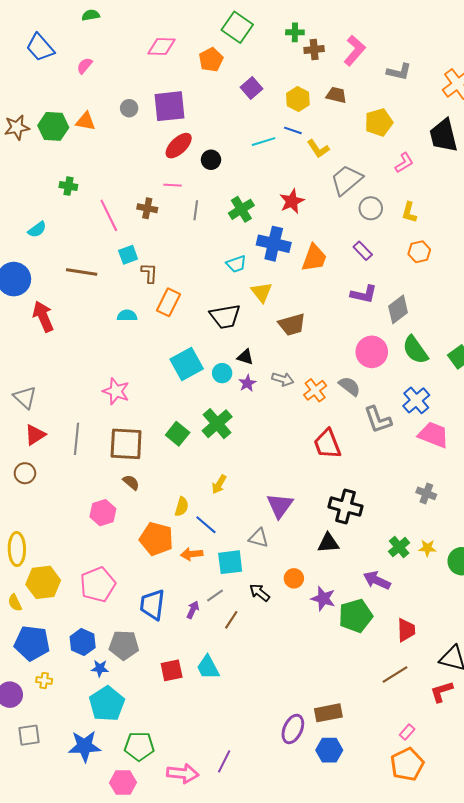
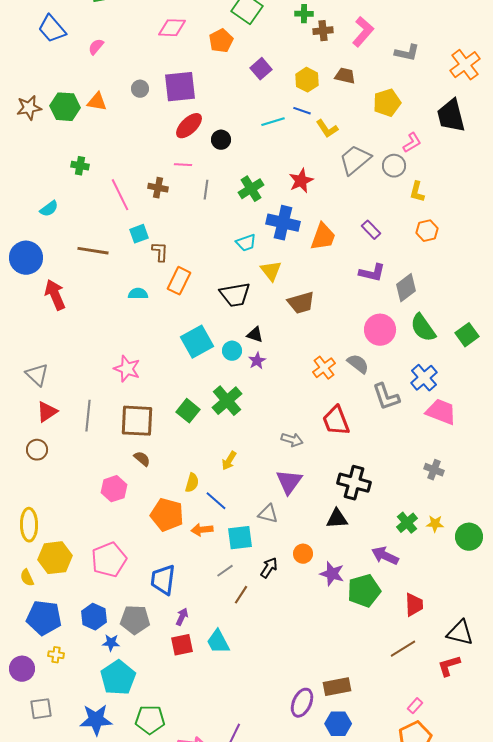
gray circle: (371, 208) -> (394, 166), moved
gray arrow: (283, 379) -> (292, 440), moved
black arrow: (260, 593) -> (269, 568), turned 85
purple arrow: (193, 610) -> (182, 617), moved

